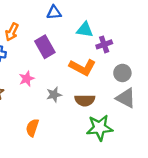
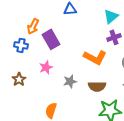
cyan triangle: (85, 30) -> (111, 16), moved, turned -49
purple rectangle: (45, 47) -> (51, 39), moved

